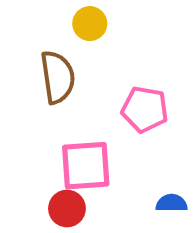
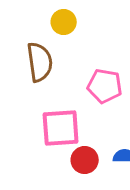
red circle: (67, 208) -> (85, 160), moved

